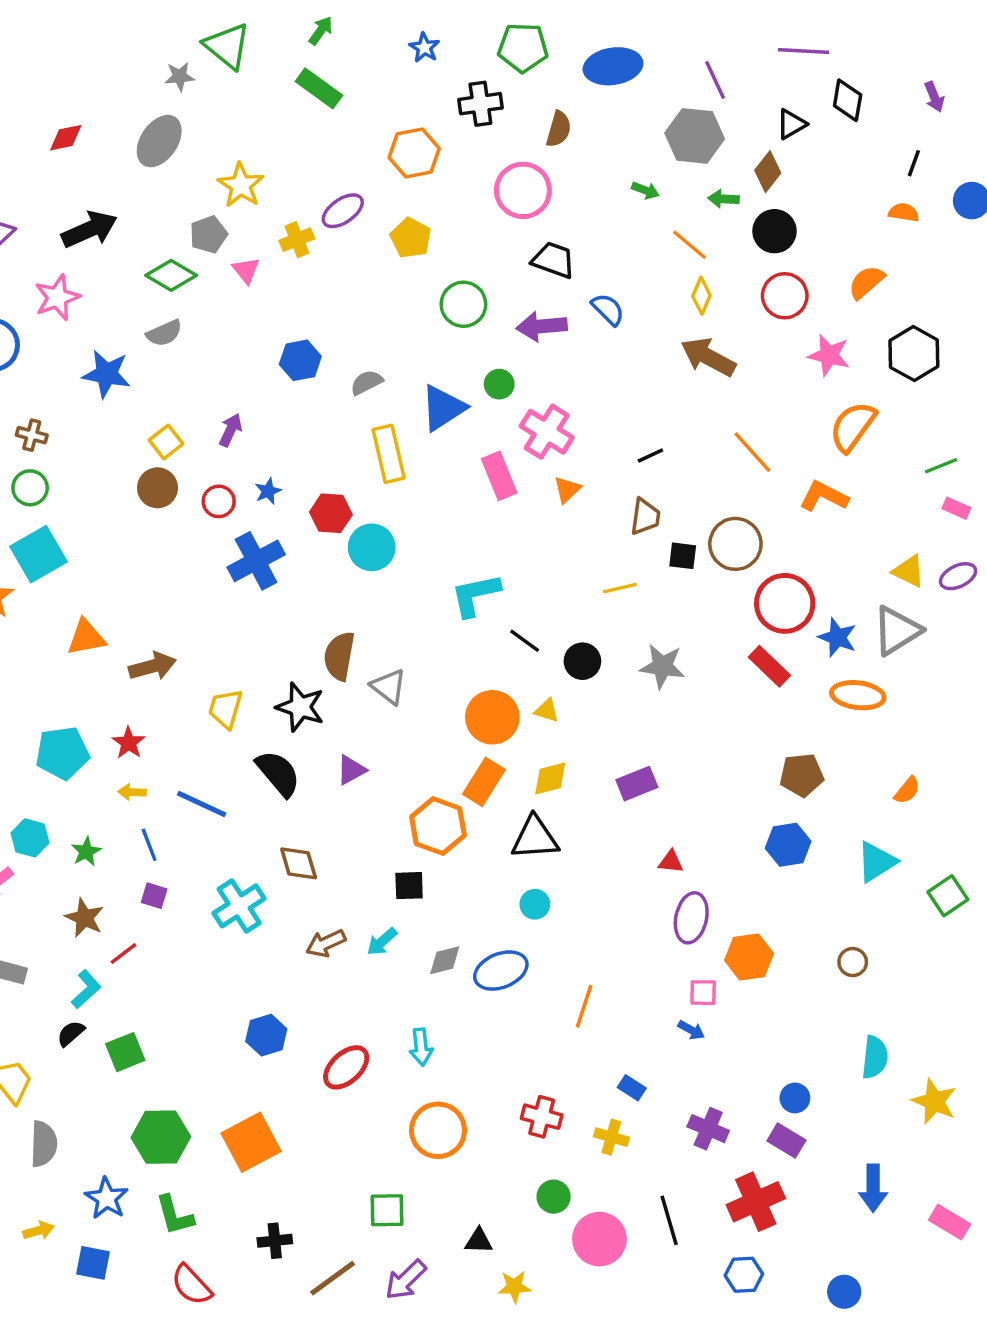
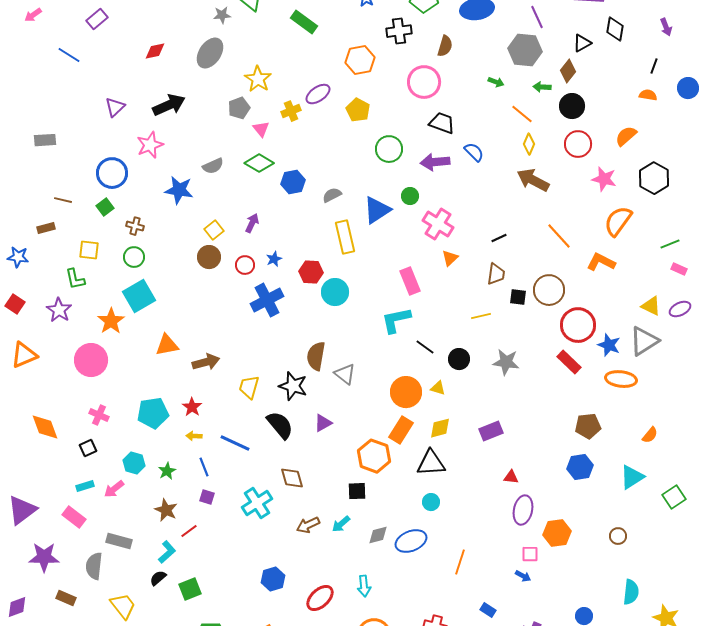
green diamond: (171, 275) -> (259, 163), moved
pink rectangle: (499, 476) -> (410, 281), moved

